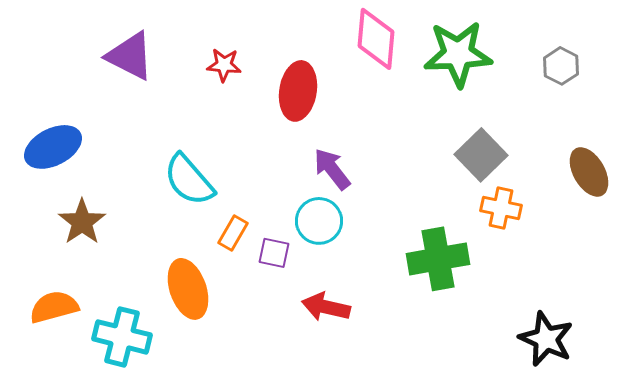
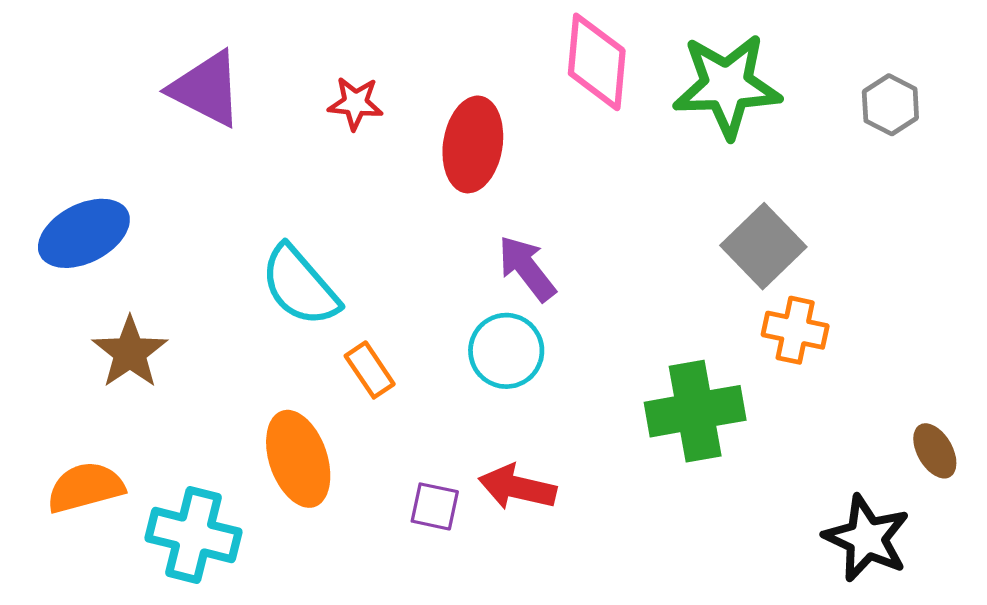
brown ellipse: (589, 172) -> (935, 451), moved, size x0.7
orange rectangle: (233, 233) -> (370, 370), turned -64
purple square: (274, 253) -> (435, 506), moved

